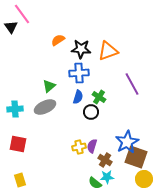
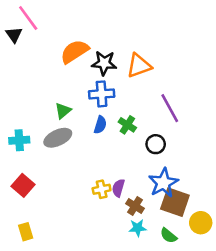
orange semicircle: (58, 40) -> (75, 51), size x1.6
black circle: (91, 112) -> (156, 144), moved
red square: (18, 144) -> (23, 185), turned 30
yellow circle: (144, 179) -> (201, 223), moved
green semicircle: (95, 183) -> (169, 236), moved

